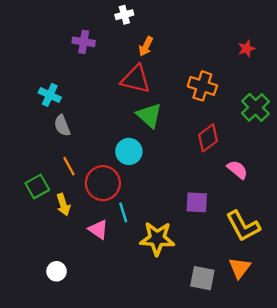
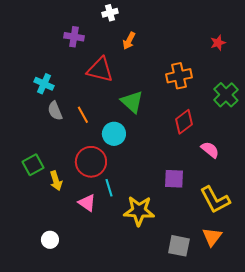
red triangle: (136, 79) -> (100, 70), moved
orange cross: (202, 86) -> (179, 76), turned -30
orange line: (69, 166) -> (83, 115), moved

